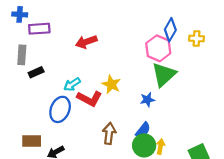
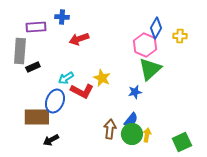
blue cross: (20, 14) -> (62, 17), moved
gray rectangle: (22, 55) -> (20, 51), size x1.4
brown arrow: (109, 133) -> (110, 129), moved
brown rectangle: (32, 141) -> (37, 117), moved, size x1.4

